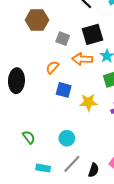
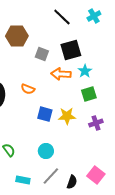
orange semicircle: (52, 67) -> (28, 89), moved, turned -112
blue square: (64, 90) -> (45, 114), moved

